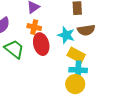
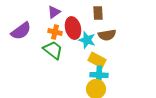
red ellipse: (41, 44) -> (73, 28), moved
green trapezoid: (14, 49) -> (53, 50), moved

